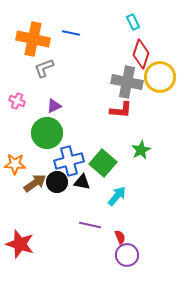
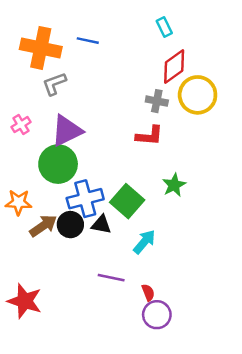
red diamond: (141, 54) -> (174, 66), turned 36
gray cross: (127, 82) -> (157, 101), size x0.6
pink cross: (17, 101) -> (21, 125), turned 35
purple triangle: (54, 106) -> (67, 131), size x1.8

